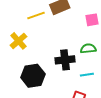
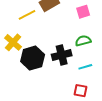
black hexagon: (33, 76) -> (33, 58), moved

